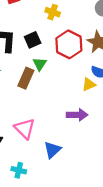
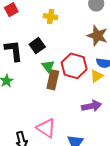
red hexagon: (69, 44) -> (74, 66), moved
brown rectangle: (26, 78) -> (53, 80), moved

